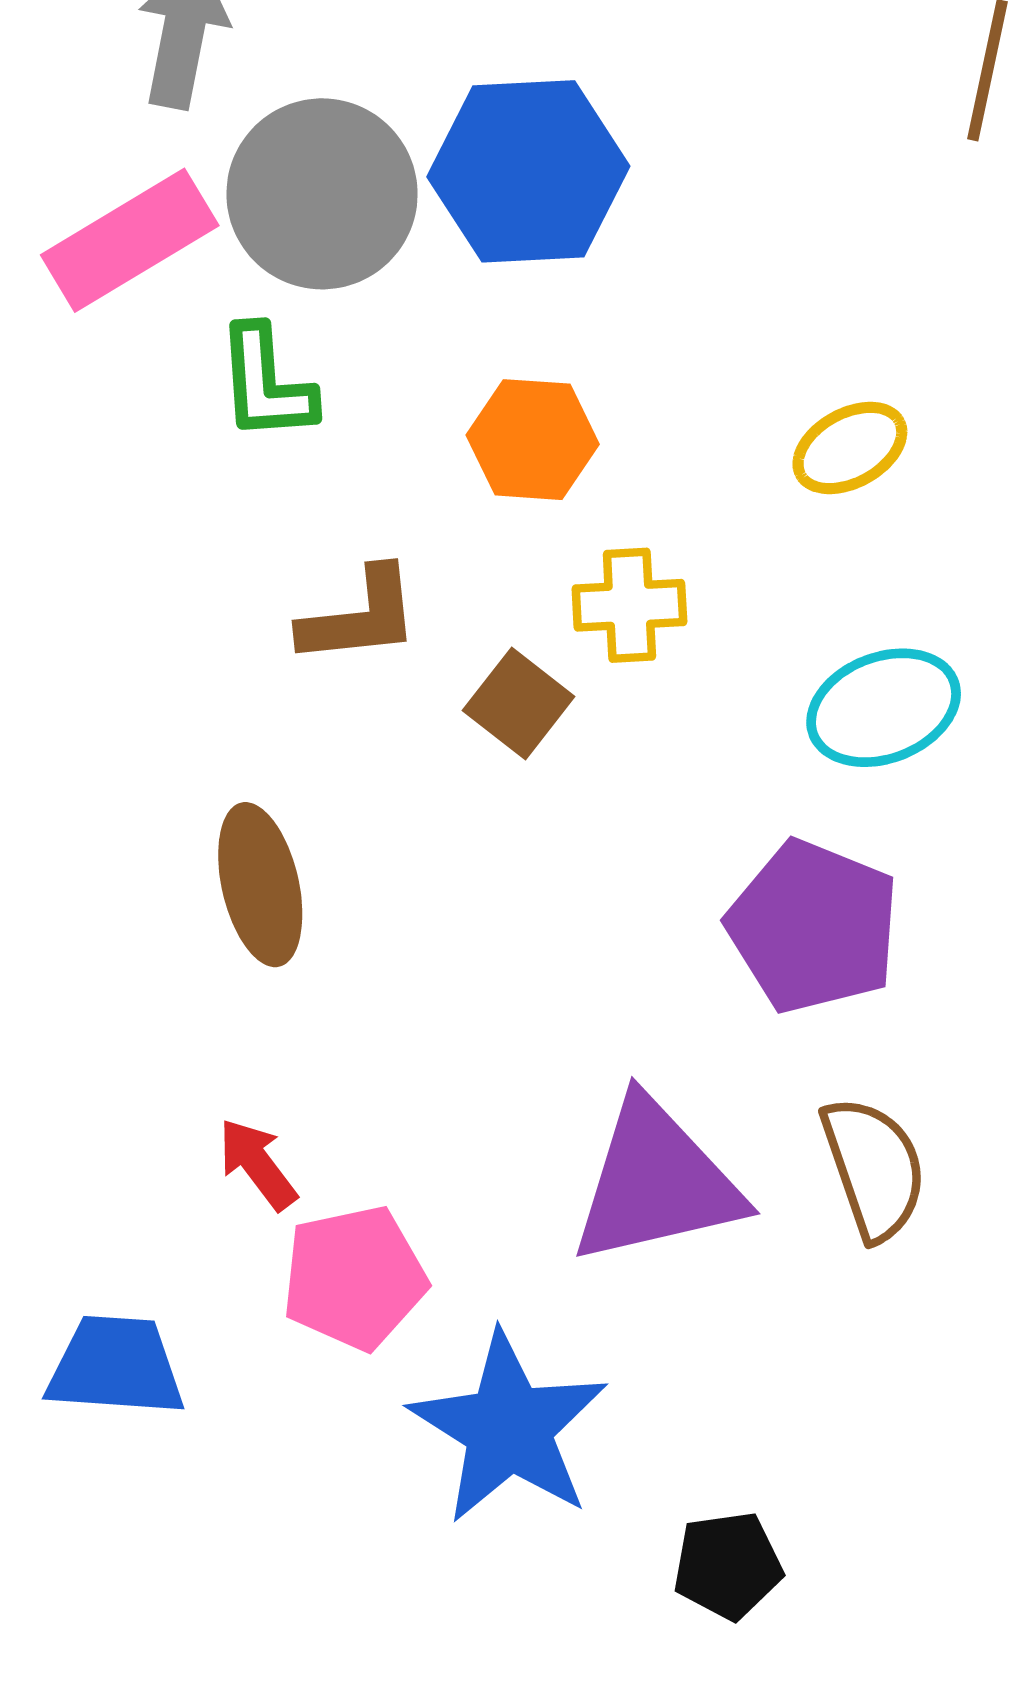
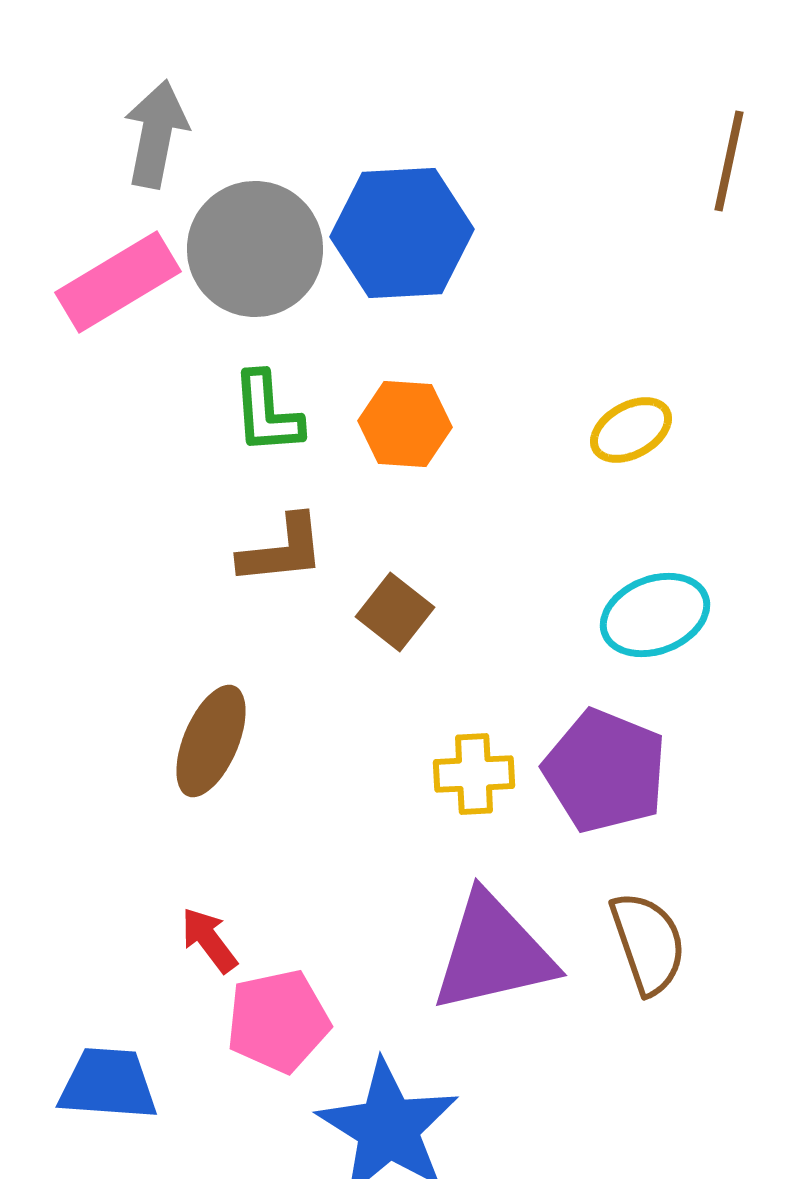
green L-shape: (266, 383) -> (267, 413), moved
yellow cross: (629, 605) -> (474, 774), moved
brown ellipse: (260, 885) -> (211, 741), turned 36

